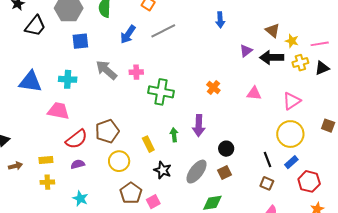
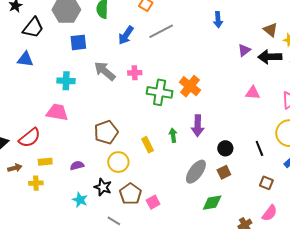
blue triangle: (30, 82) -> (25, 59), moved, size x0.7
orange cross: (213, 88) -> (190, 86), moved, size x1.5
red semicircle: (76, 139) -> (30, 138), moved
black line: (268, 159) -> (259, 148), moved
black star: (163, 170) -> (103, 187), moved
yellow cross: (47, 182) -> (36, 183), moved

